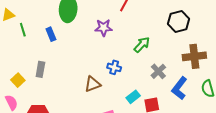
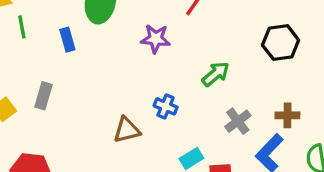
brown cross: (194, 56) -> (287, 115), moved, size x0.6

